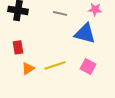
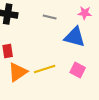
orange triangle: (28, 68) -> (18, 72), size x1.5

